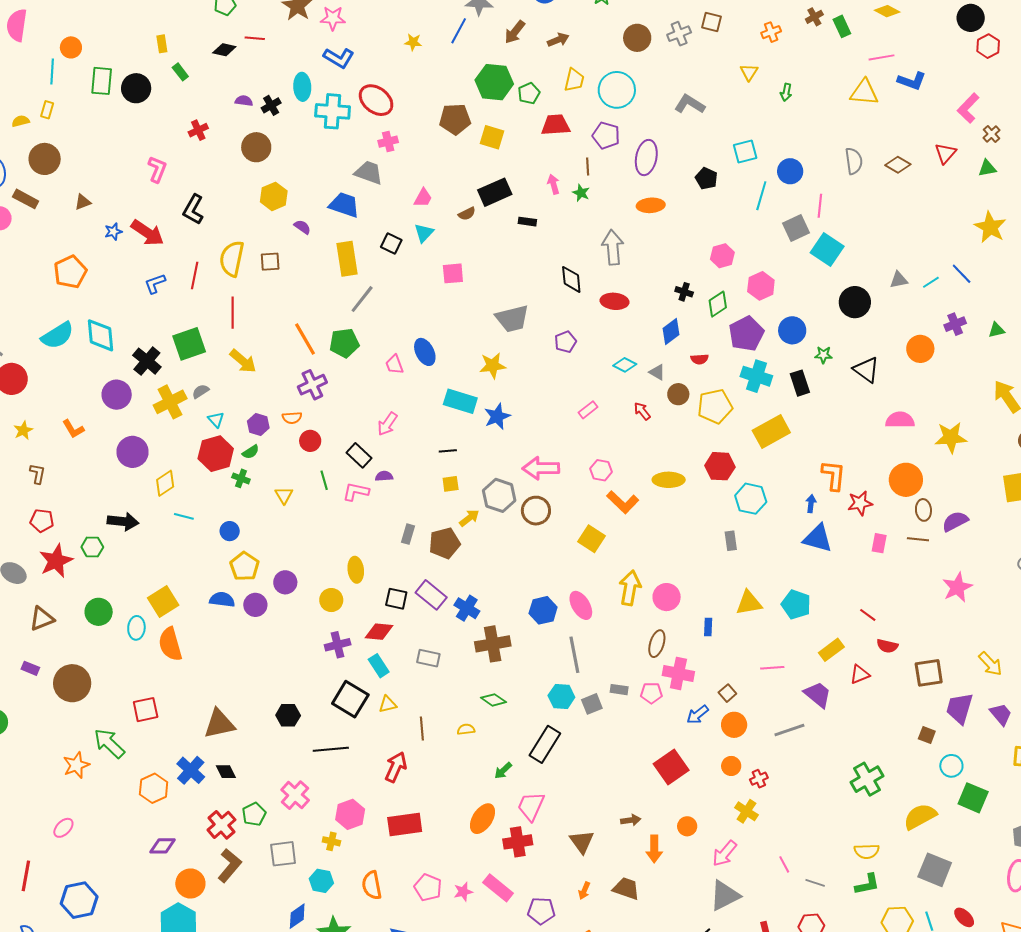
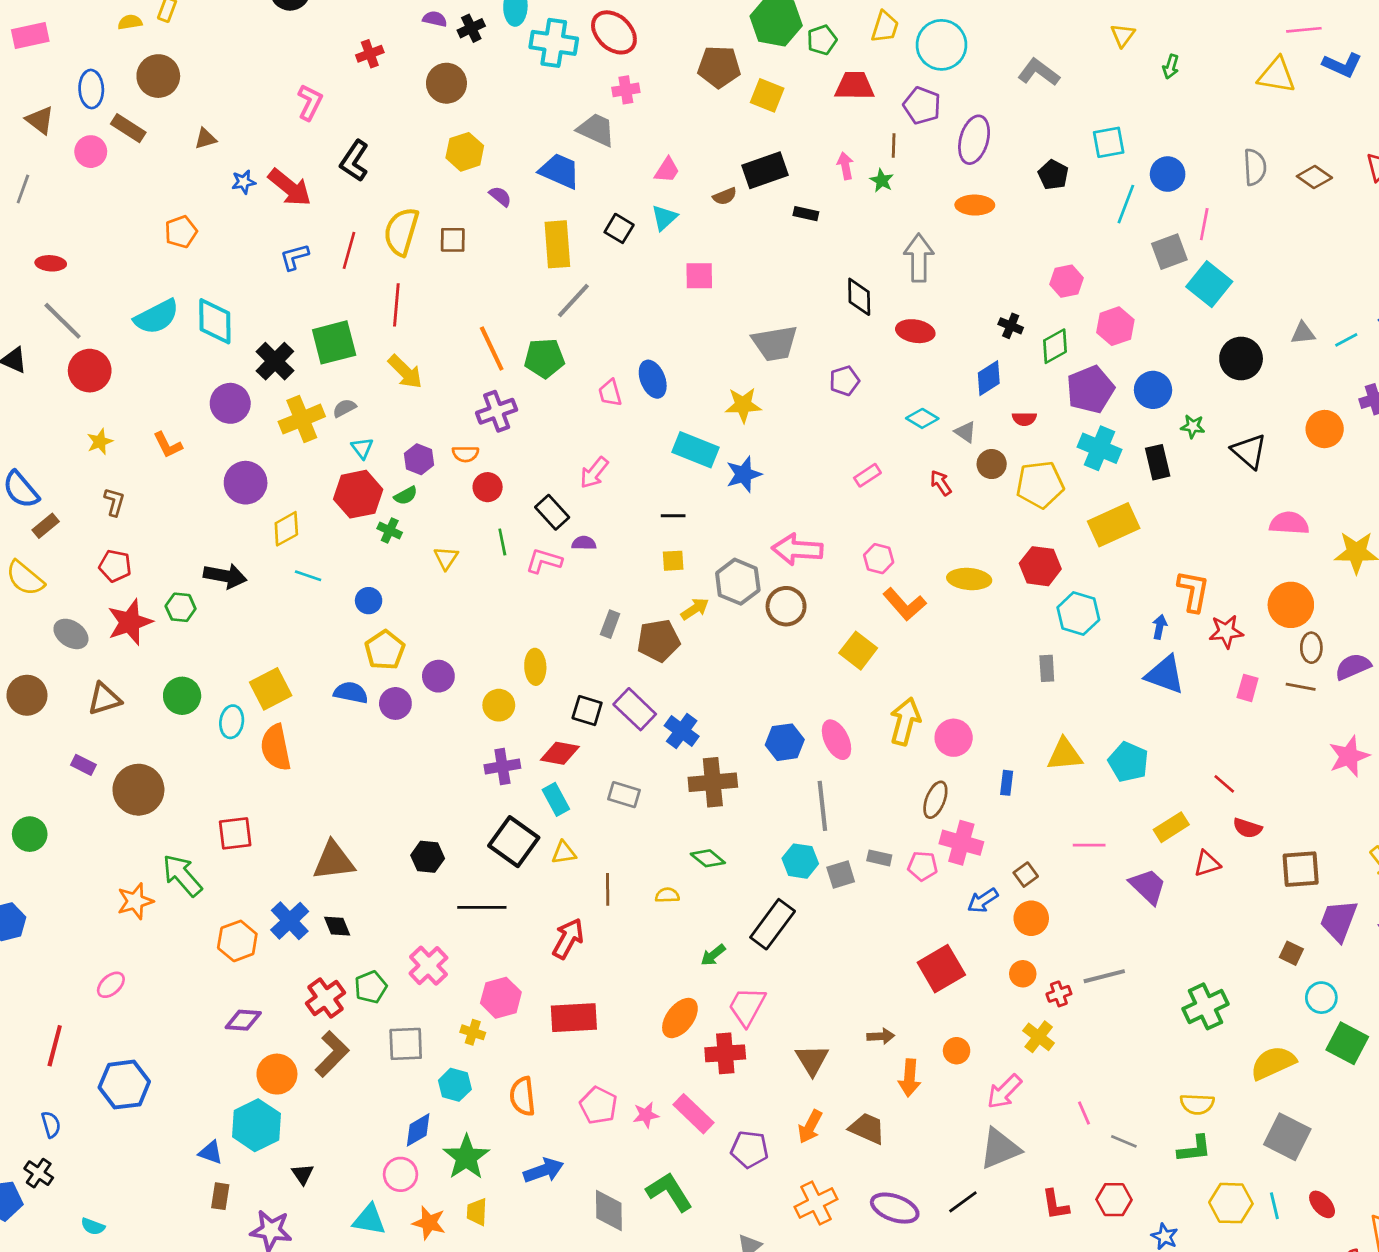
orange pentagon: (70, 272) -> (181, 232), size x0.7
gray line: (789, 730) -> (1104, 976), moved
orange arrow: (584, 891) -> (810, 1127), size x1.4

